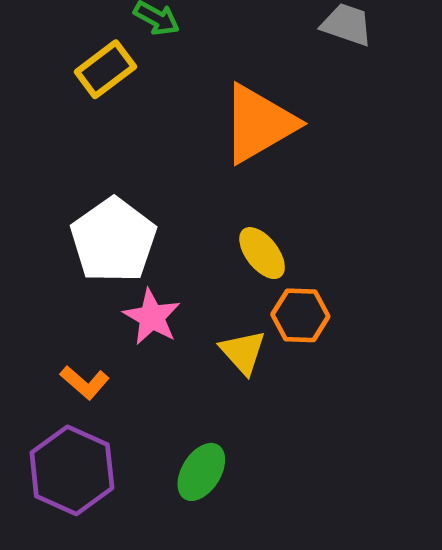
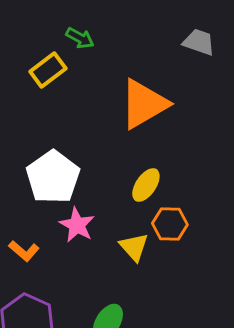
yellow ellipse: (262, 253) -> (146, 185), turned 72
orange L-shape: (85, 382) -> (24, 251), moved

